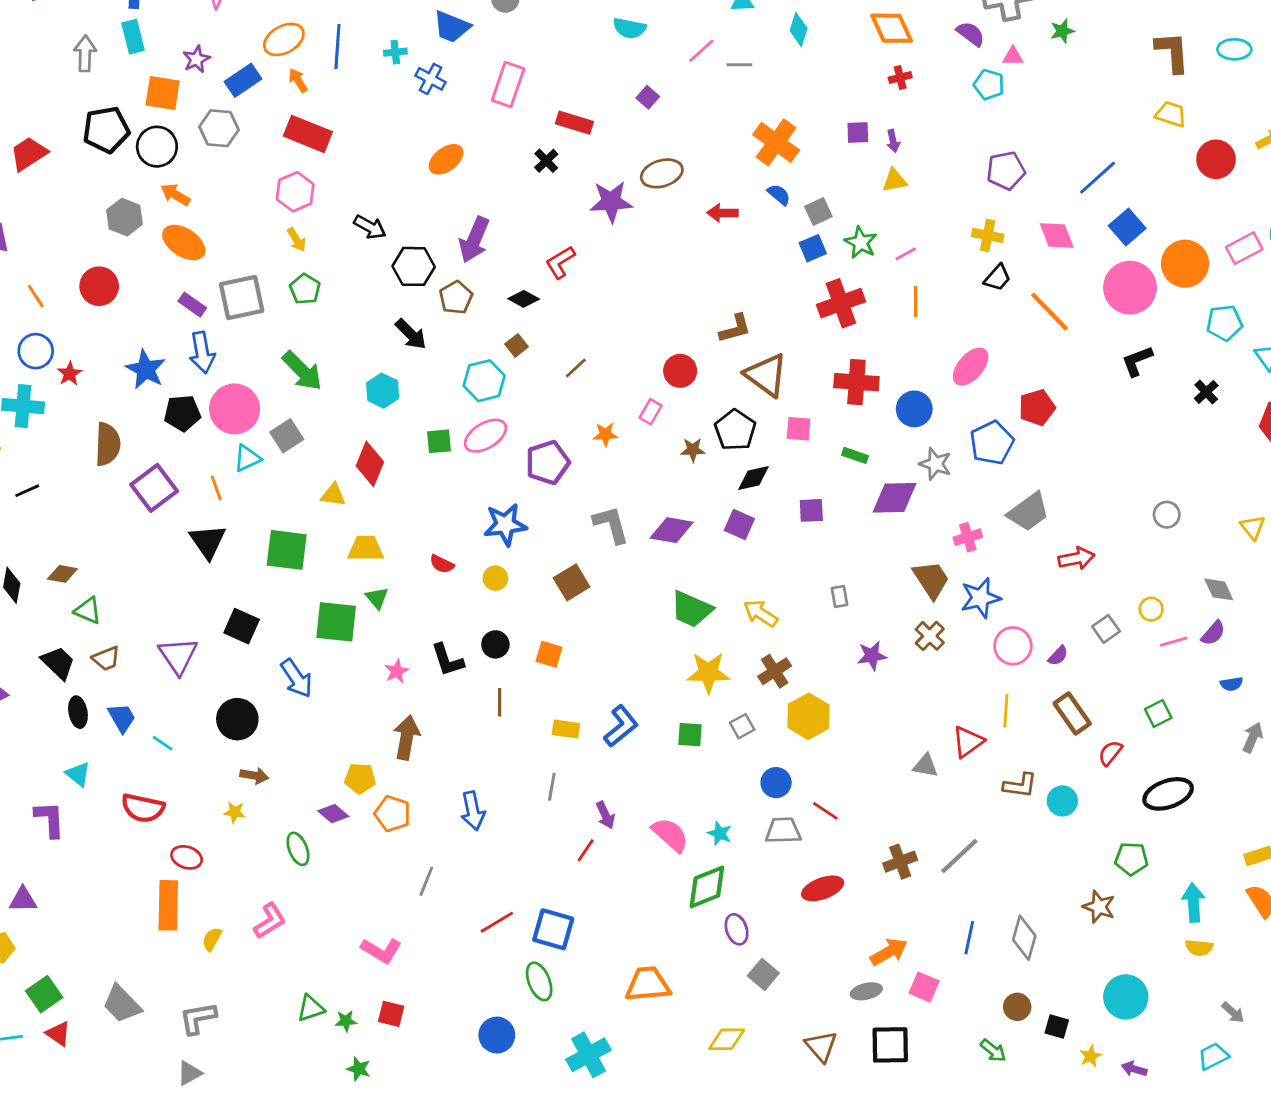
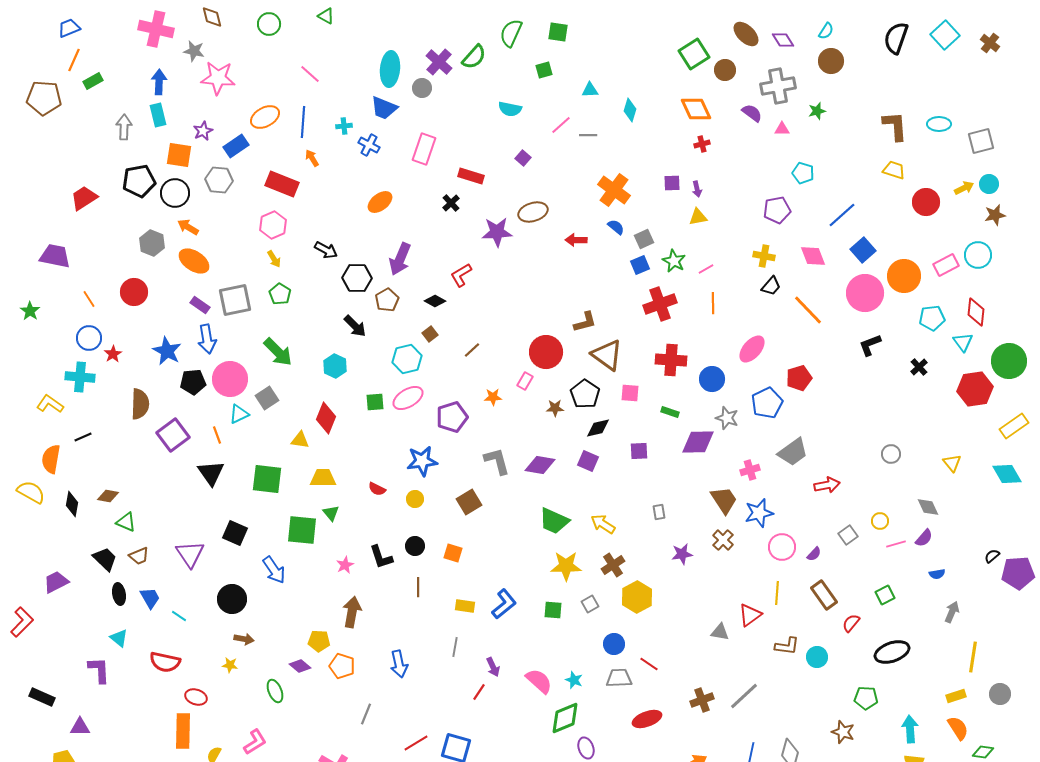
orange arrow: (298, 80) -> (312, 158), moved
cyan pentagon: (989, 85) -> (803, 173), moved
red circle: (680, 371) -> (546, 352), size x1.4

